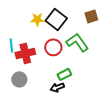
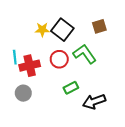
black arrow: (57, 87) -> (94, 102), moved, size x1.5

